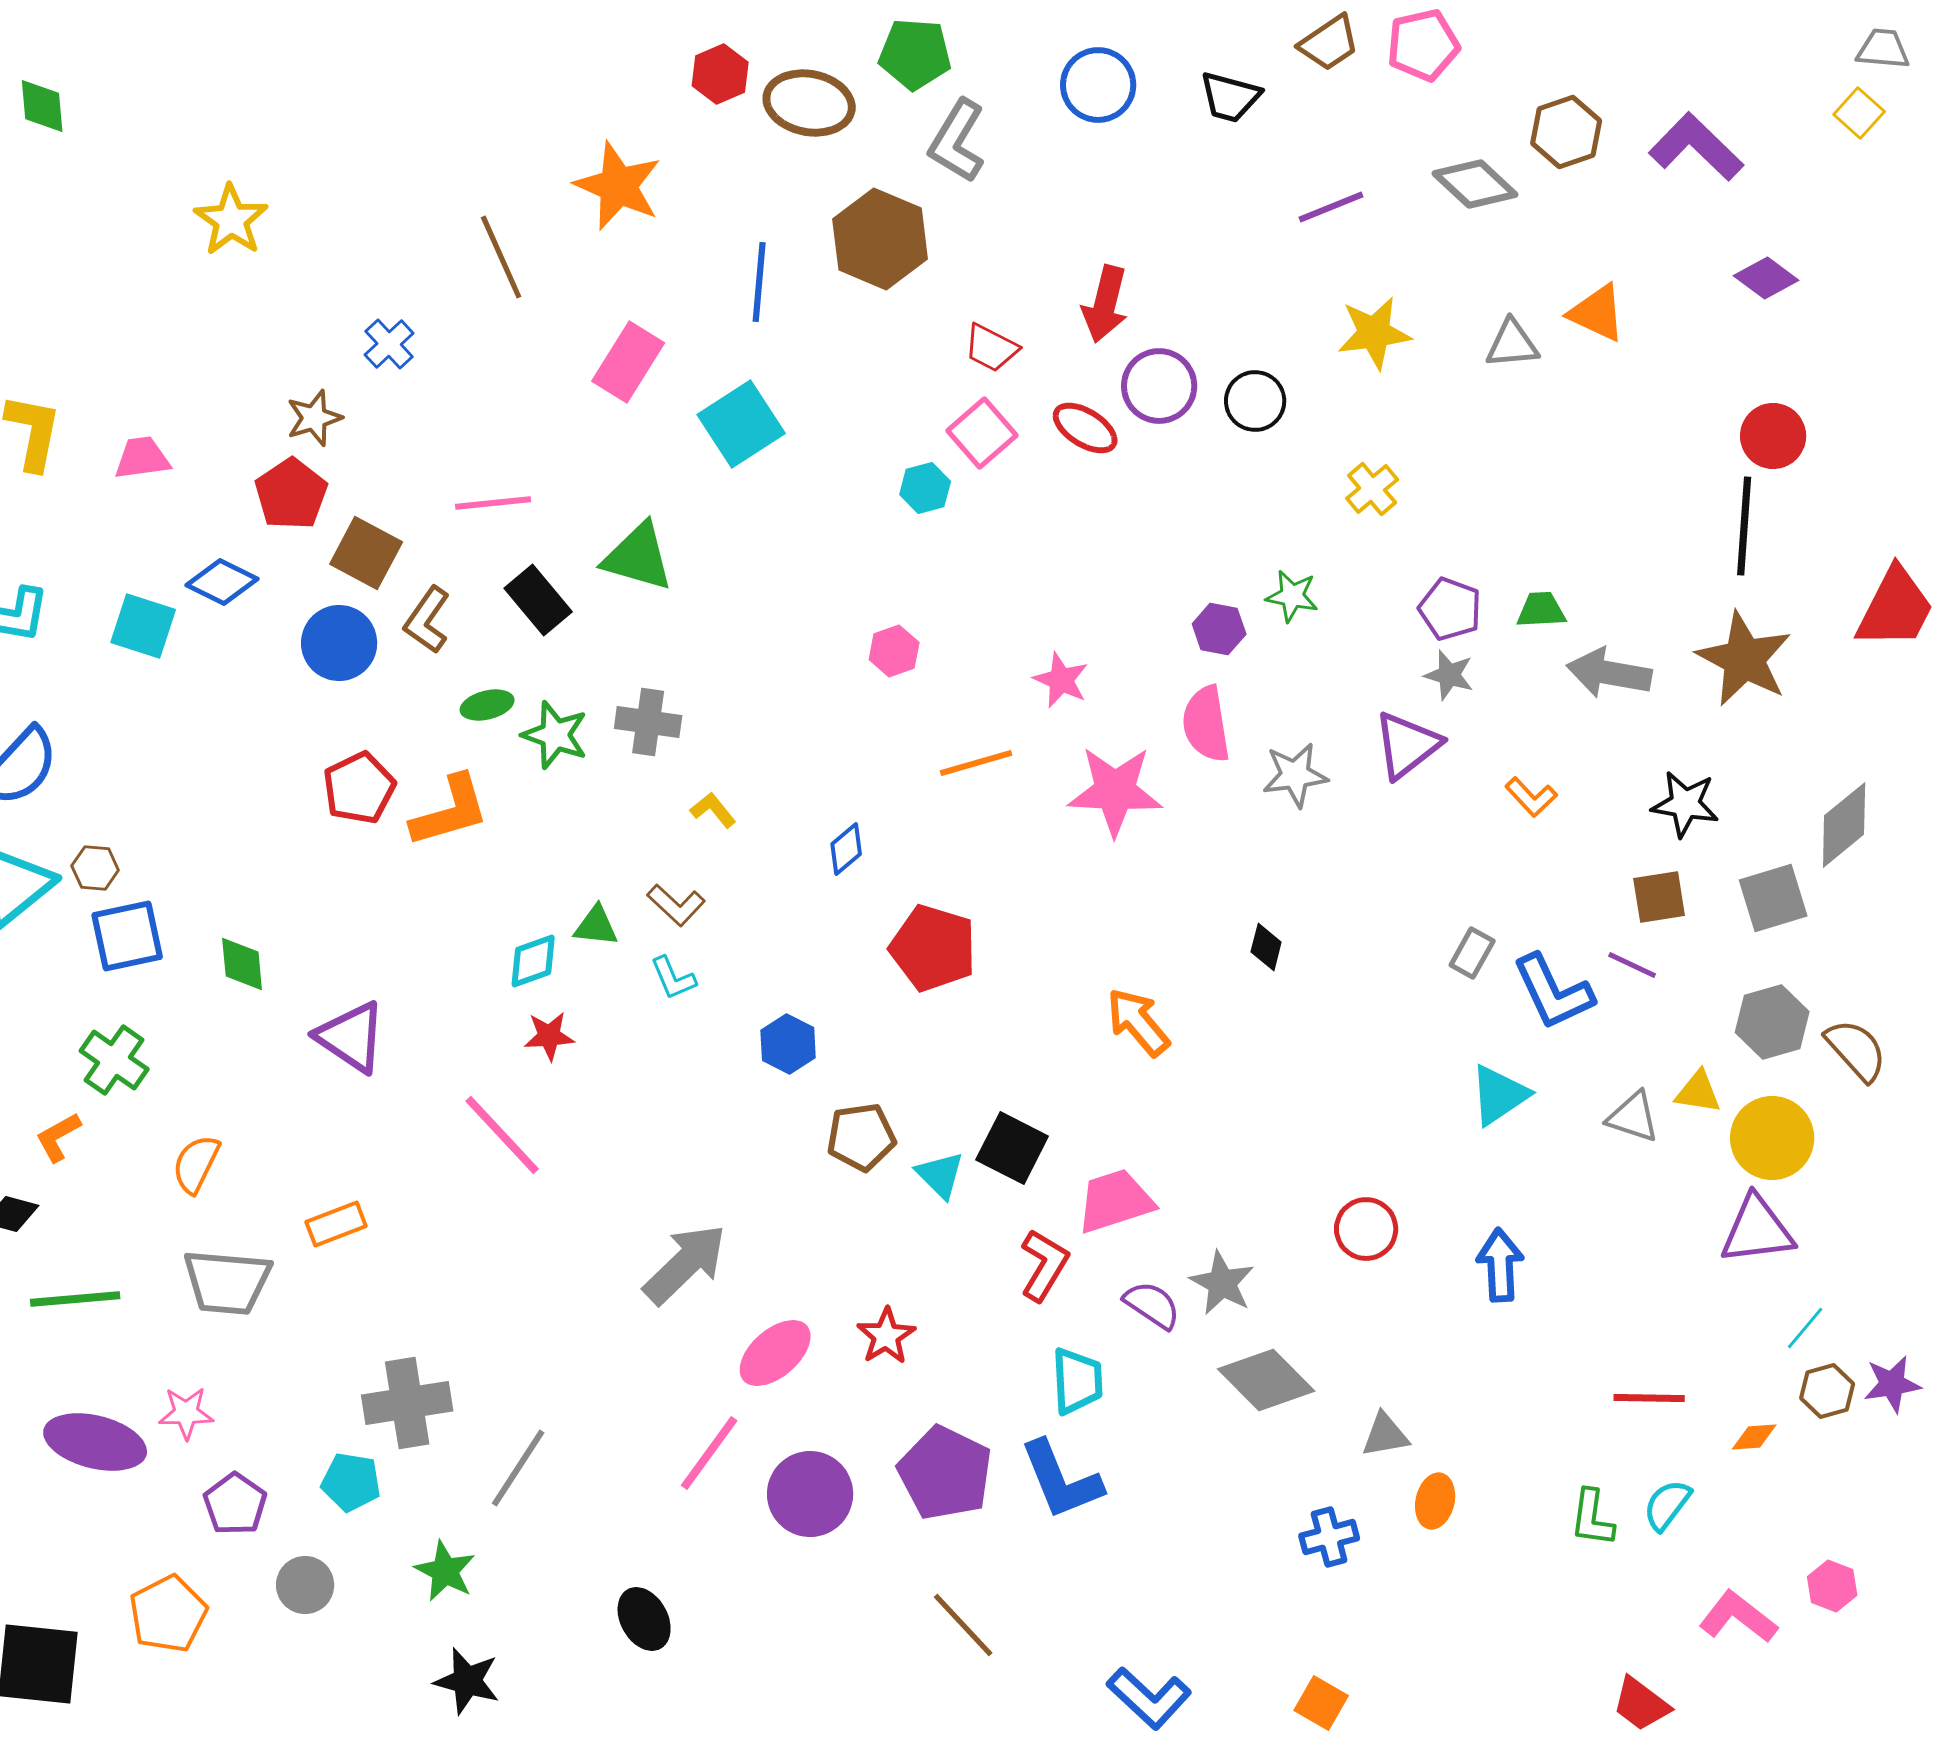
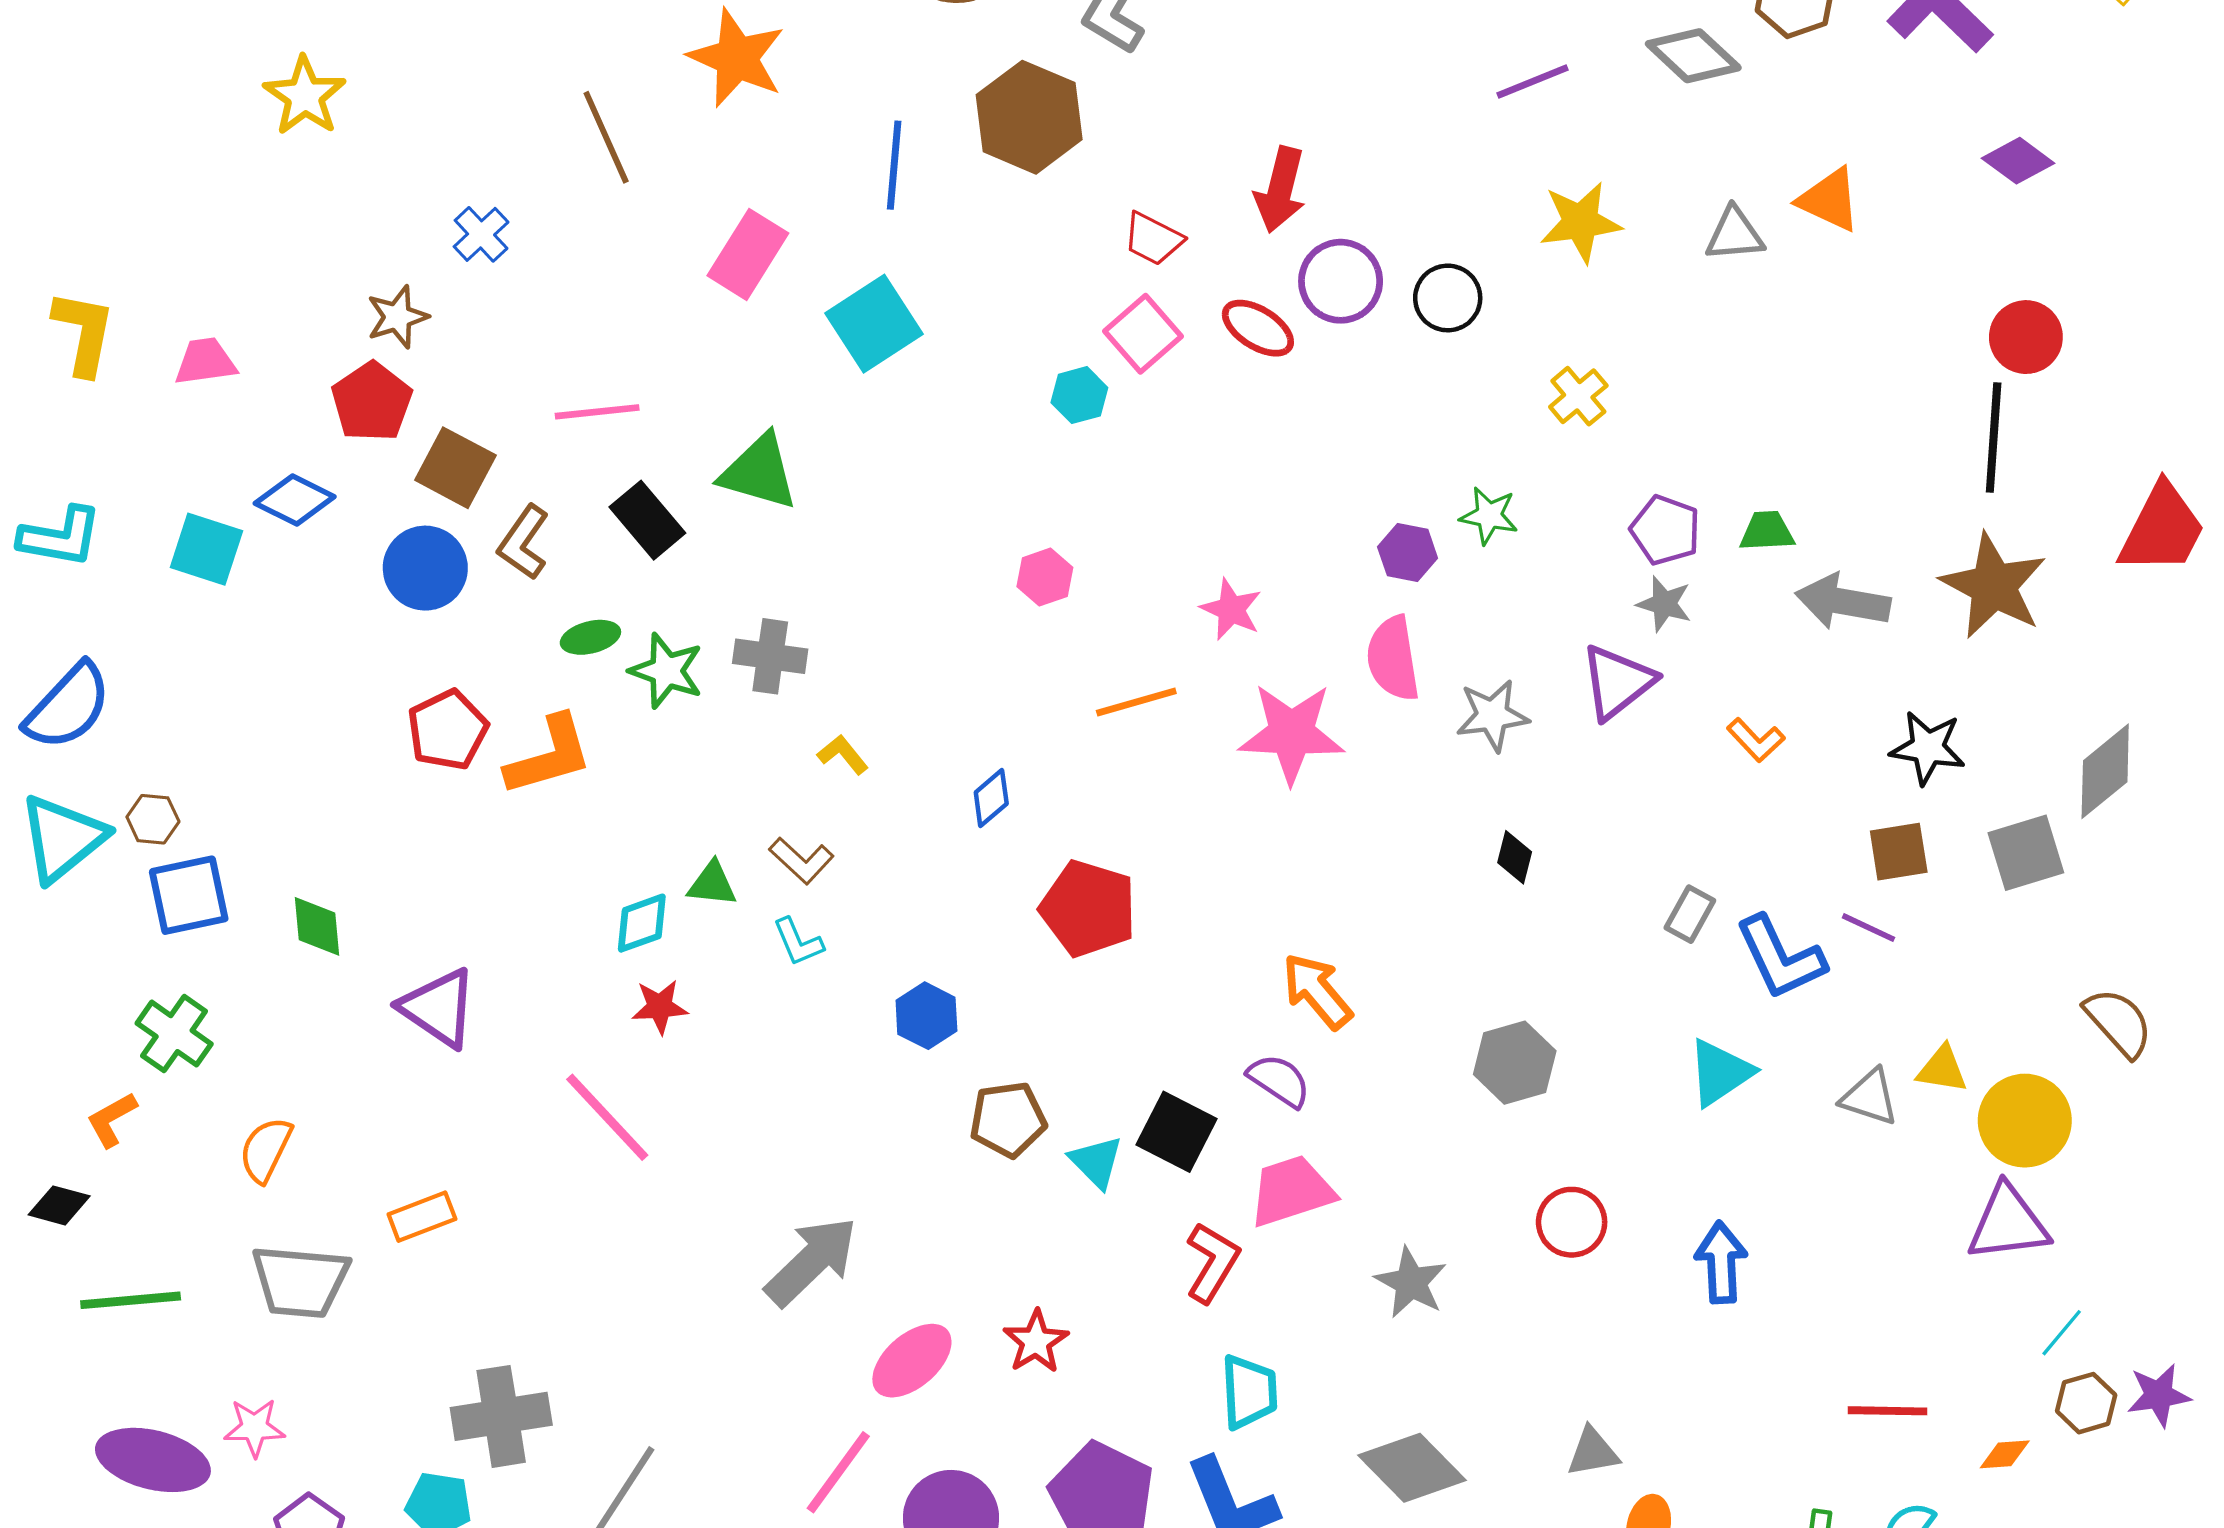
black diamond: (1266, 947) -> (1515, 857), moved
gray hexagon: (1772, 1022) -> (1515, 1063), moved
purple semicircle: (1152, 1305) -> (1279, 1080), moved
gray diamond: (1266, 1380) -> (1412, 1468), moved

